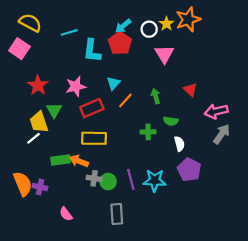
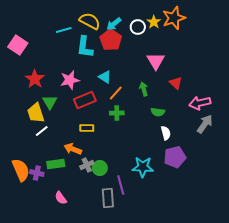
yellow semicircle: (30, 23) -> (90, 21), moved
pink triangle: (164, 54) -> (156, 61), moved
cyan triangle: (113, 83) -> (105, 77), turned -40
green cross: (148, 132) -> (117, 113), moved
white line: (34, 138) -> (42, 131), moved
yellow rectangle: (94, 138) -> (87, 128), size x0.6
green rectangle: (61, 160) -> (56, 164), moved
purple pentagon: (189, 170) -> (175, 157), turned 30
gray cross: (94, 178) -> (87, 165), turned -32
purple line: (131, 179) -> (121, 185), moved

